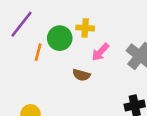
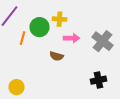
pink arrow: (100, 52) -> (72, 38), turned -133

